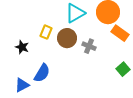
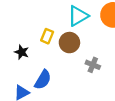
gray cross: (89, 46) -> (93, 65), moved

